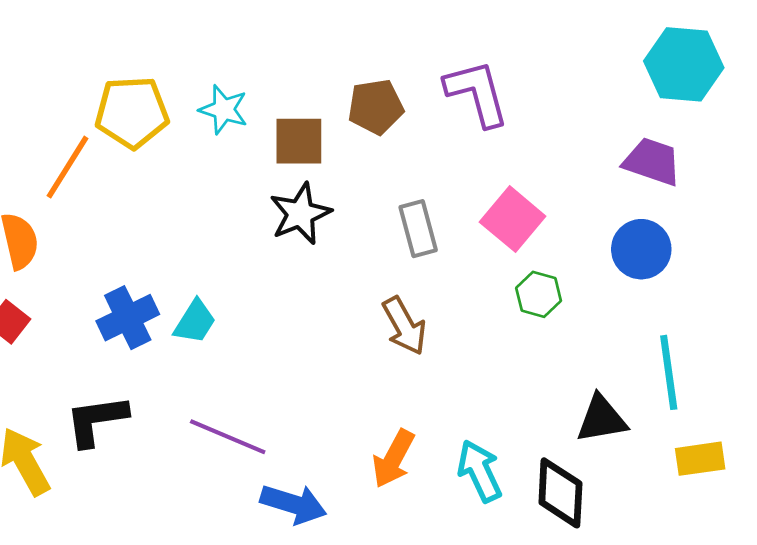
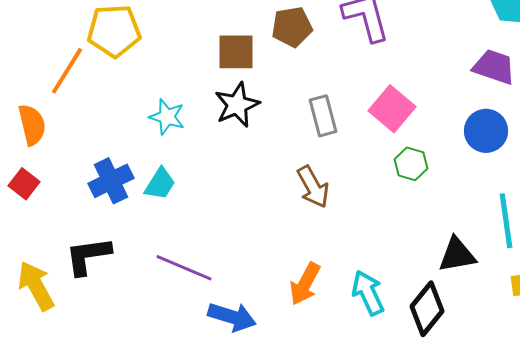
cyan star: (224, 110) -> (167, 117), moved
black diamond: (560, 493) -> (427, 309), turned 36

